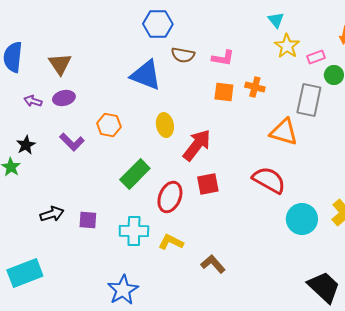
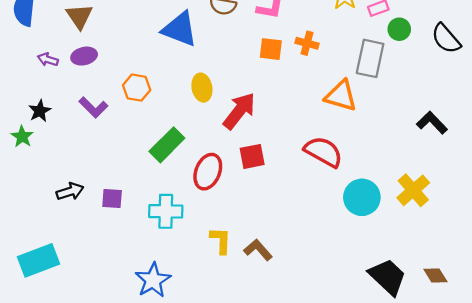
yellow L-shape: (171, 242) -> (221, 241), moved, turned 65

